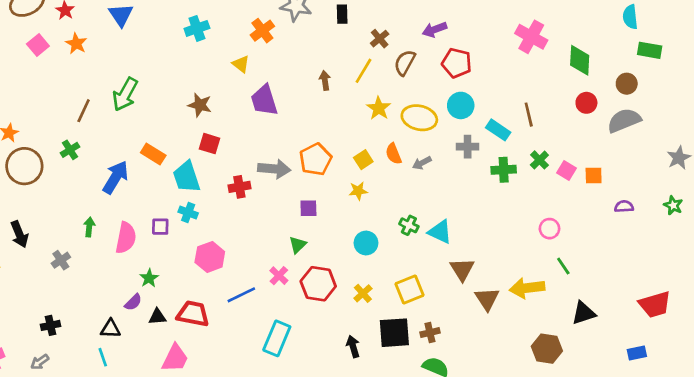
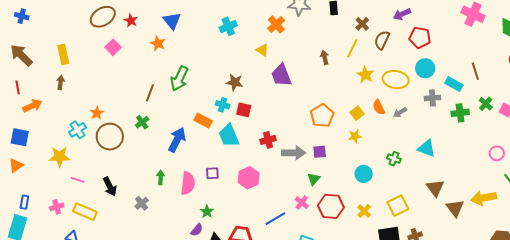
orange star: (76, 44) -> (158, 43), moved
gray arrow: (274, 169) -> (294, 153), moved
cyan cross: (188, 213) -> (223, 105), moved
cyan triangle: (440, 232) -> (427, 148), moved
pink hexagon: (210, 257) -> (249, 178), moved

